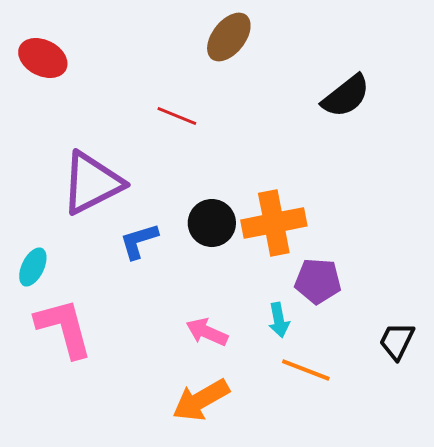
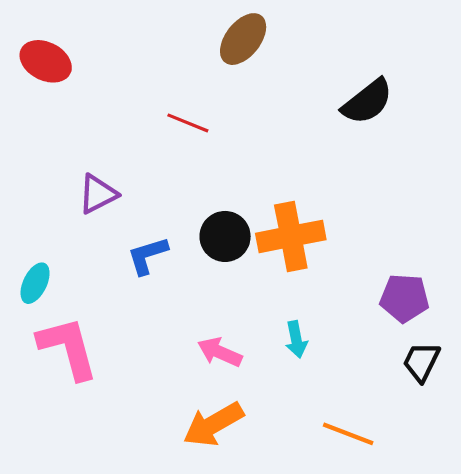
purple triangle: (92, 183) -> (98, 194), size x0.6
purple pentagon: (318, 281) -> (404, 298), moved
orange line: (306, 370) -> (348, 434), moved

